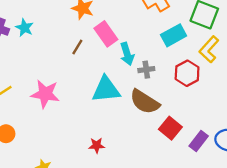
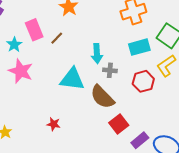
cyan star: (24, 28) -> (14, 45), moved
pink rectangle: (106, 34) -> (34, 30), moved

